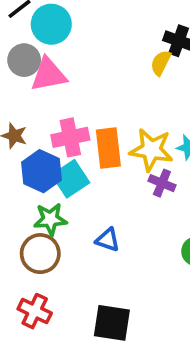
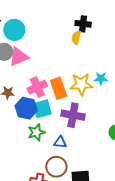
cyan square: (71, 179) -> (42, 109), turned 30
purple cross: (162, 183) -> (73, 115), moved, size x1.6
blue triangle: (108, 240) -> (60, 142), moved
brown circle: (40, 254) -> (56, 167), moved

